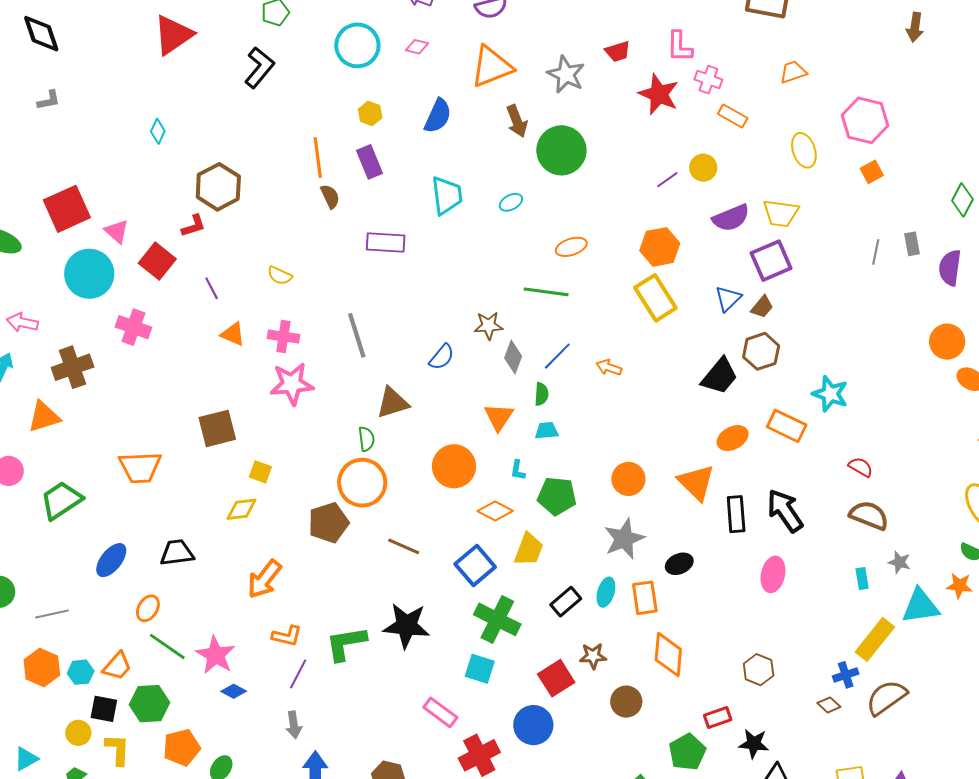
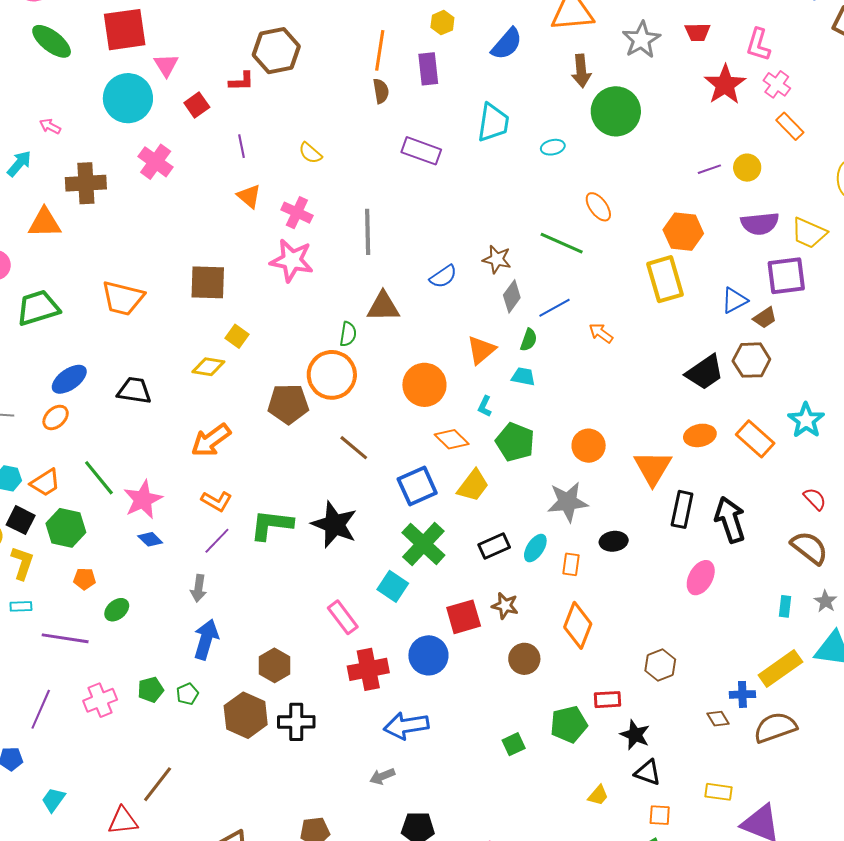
orange ellipse: (571, 247) -> (598, 207), turned 56
red square: (157, 261) -> (197, 105), size x0.7
pink arrow: (22, 323) -> (50, 126), size x0.7
orange rectangle: (645, 598) -> (571, 564), size x0.7
orange ellipse: (148, 608) -> (56, 417), moved
orange pentagon: (182, 747) -> (85, 579), size x0.6

